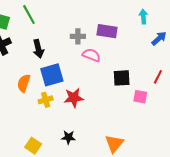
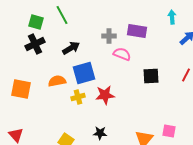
black arrow: (38, 49) -> (71, 48), turned -108
orange semicircle: (24, 83) -> (57, 81), turned 60
pink square: (140, 97) -> (169, 131), moved

